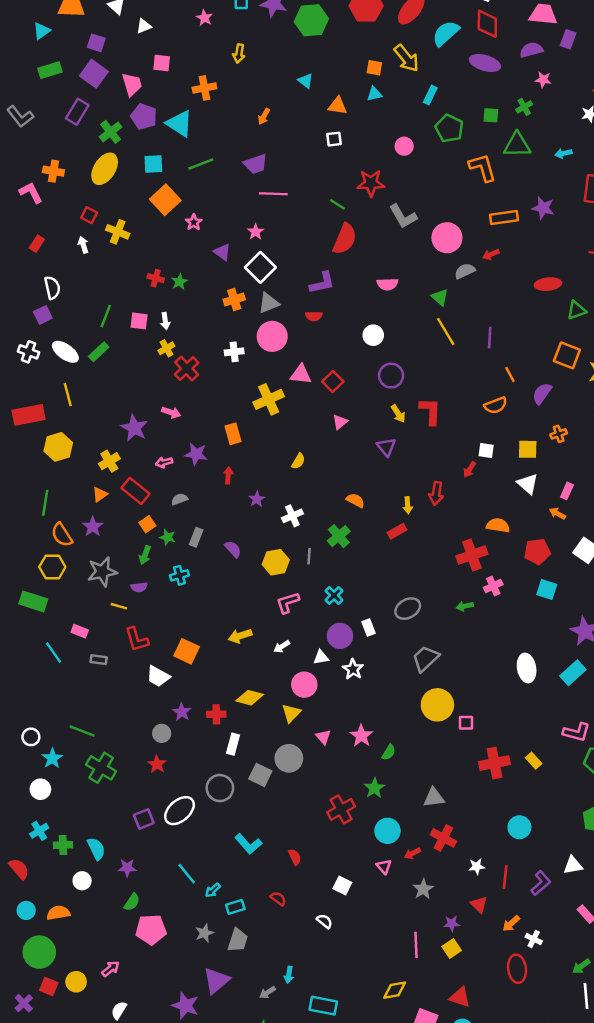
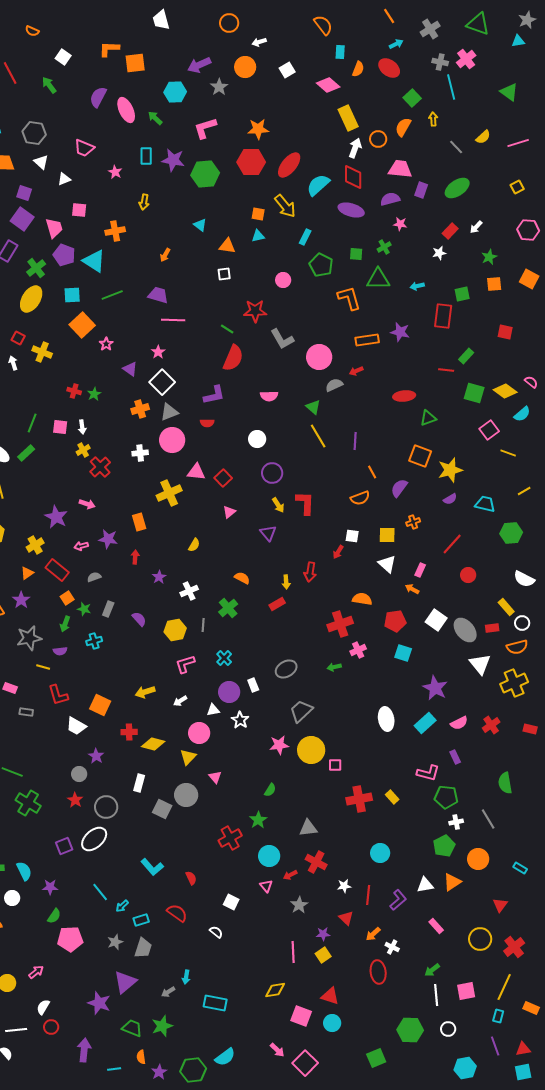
purple trapezoid: (256, 164) -> (158, 295), turned -145
red cross: (216, 714) -> (129, 732), moved
pink star: (361, 736) -> (279, 745), moved, turned 30
gray circle: (220, 788) -> (106, 807), moved
red semicircle: (278, 899) -> (177, 913), size x1.5

